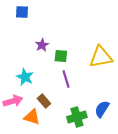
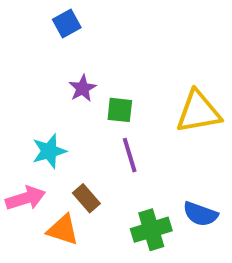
blue square: (22, 12) -> (67, 23), moved, turned -32
cyan star: (25, 77) -> (49, 151), turned 30
blue semicircle: (102, 109) -> (200, 214), turned -102

